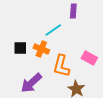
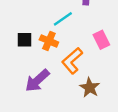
pink rectangle: (89, 58) -> (101, 40), moved, turned 35
orange L-shape: (61, 66) -> (72, 61), turned 35

